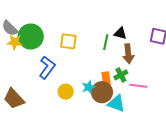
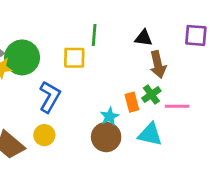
green line: (106, 42) -> (94, 35), moved
yellow circle: (66, 92) -> (44, 135), moved
brown circle: (102, 92) -> (106, 137), moved

